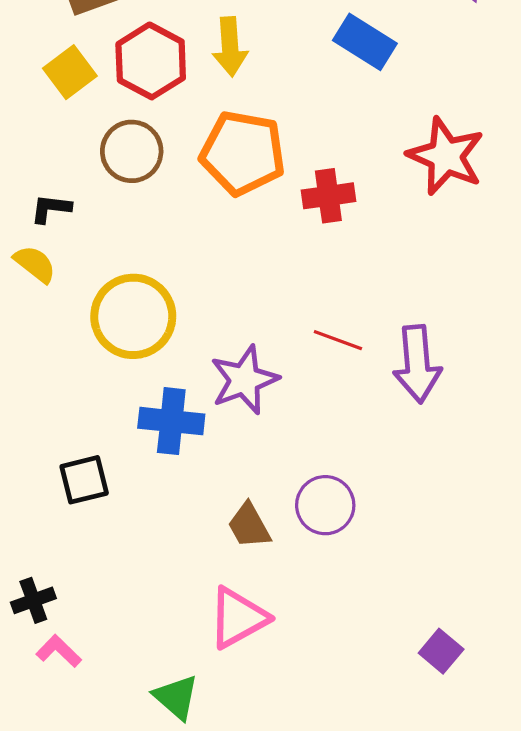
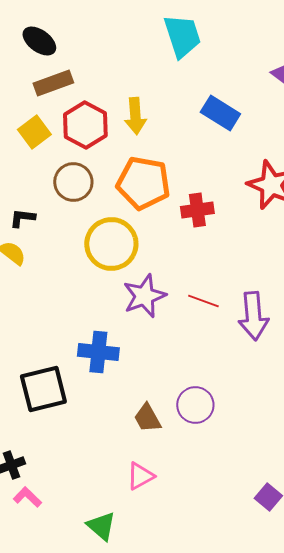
yellow circle: (133, 316) -> (111, 244), moved
purple star: (244, 380) -> (144, 296), moved
black square: (84, 480) -> (43, 389), size x1.5
pink triangle: (238, 618) -> (140, 476), size x0.7

